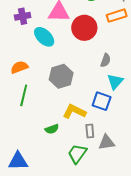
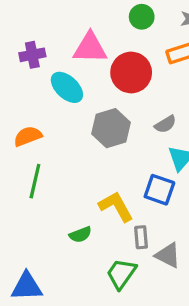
gray semicircle: (106, 60) -> (165, 124), turned 40
gray hexagon: (61, 76) -> (111, 128), moved
yellow L-shape: (74, 112) -> (116, 206), turned 35
gray triangle: (107, 142) -> (168, 255), turned 36

